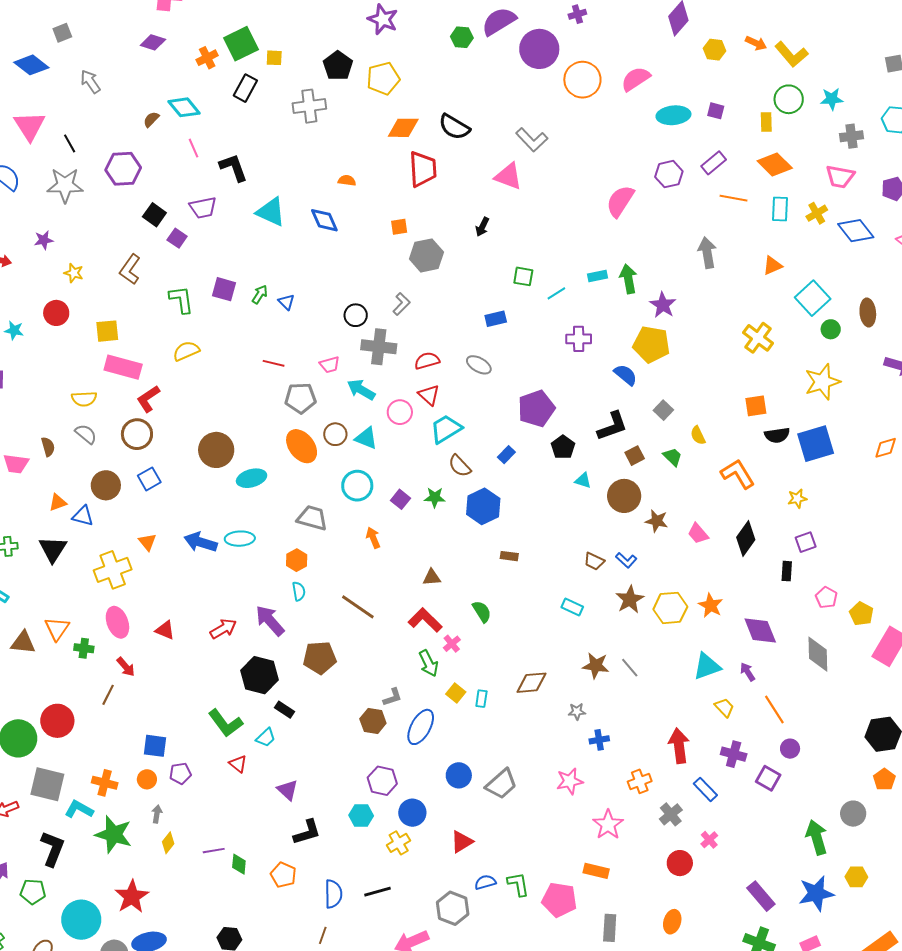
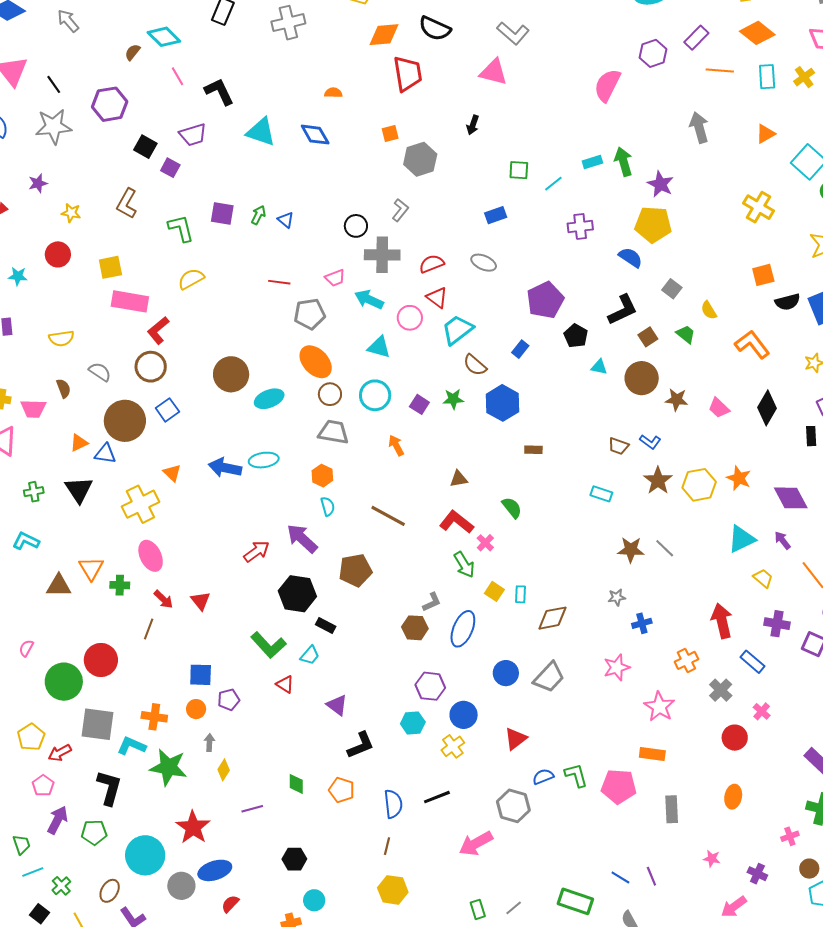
yellow semicircle: (84, 399) -> (61, 338), moved
brown circle: (335, 434) -> (330, 394), moved
brown circle: (106, 485) -> (125, 421), size x1.4
red triangle: (165, 630) -> (201, 601), moved, turned 35
brown diamond: (532, 683) -> (553, 618), moved
purple line: (214, 851) -> (252, 809), moved

